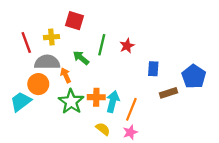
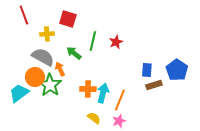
red line: (26, 43) -> (24, 15), moved
gray semicircle: (47, 62) -> (43, 57), turned 30
blue rectangle: (153, 69) -> (147, 70), moved
green star: (71, 102) -> (50, 85), moved

